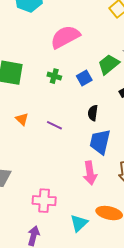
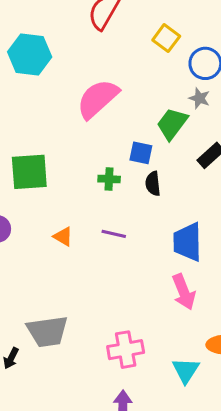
green cross: (54, 76) -> (109, 179), moved
blue square: (84, 78) -> (141, 153), turned -35
black semicircle: (93, 113) -> (153, 184), moved

